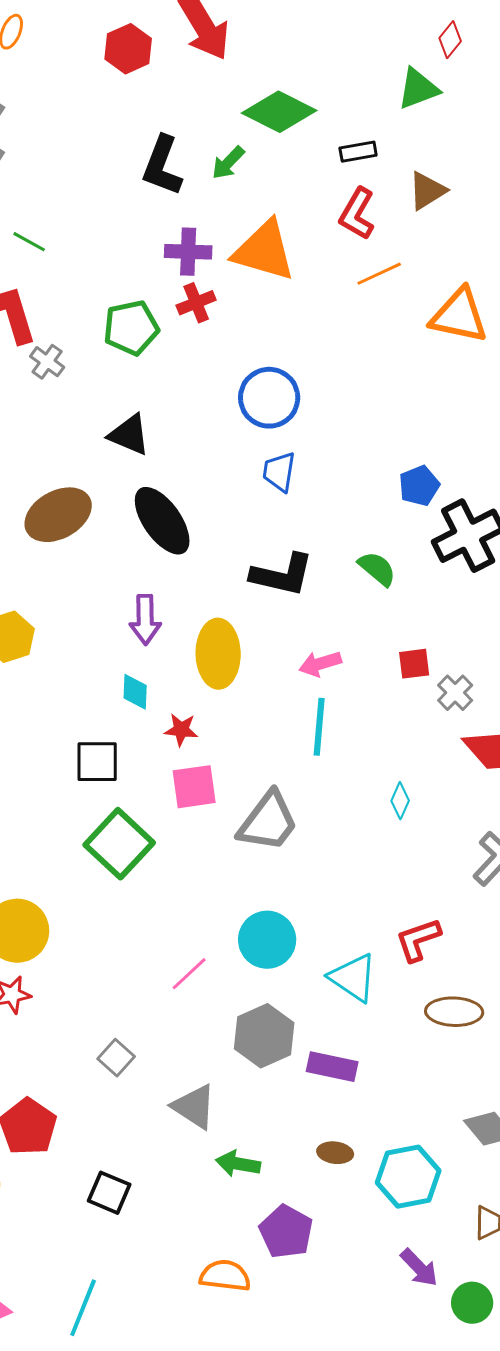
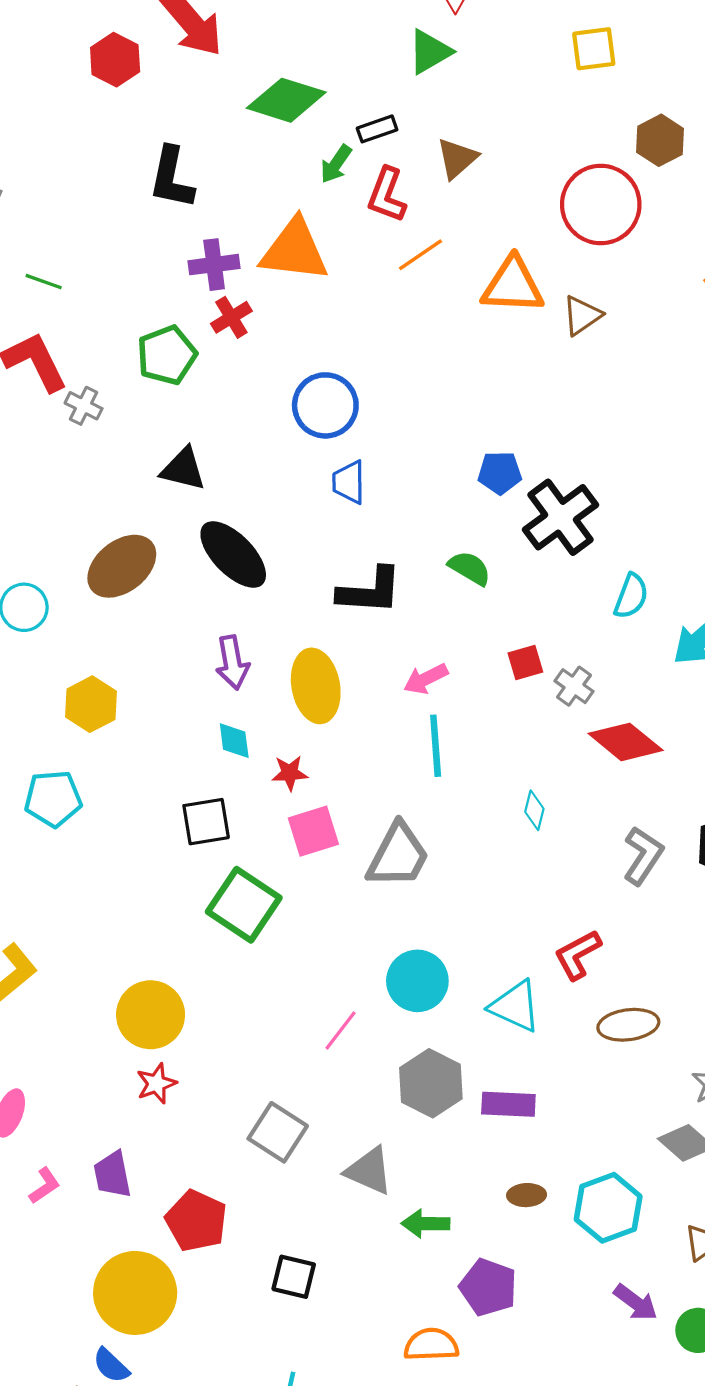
green arrow: (228, 163) -> (336, 164), moved
blue pentagon: (419, 486) -> (500, 473), turned 30
gray square: (116, 1058) -> (278, 1132), size x1.5

